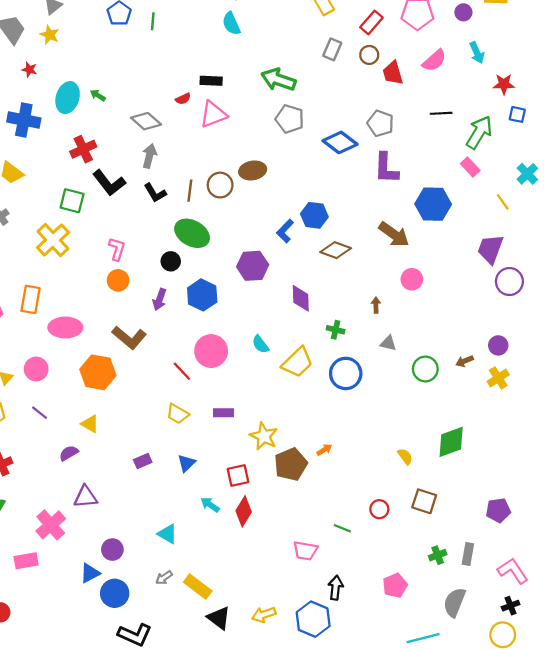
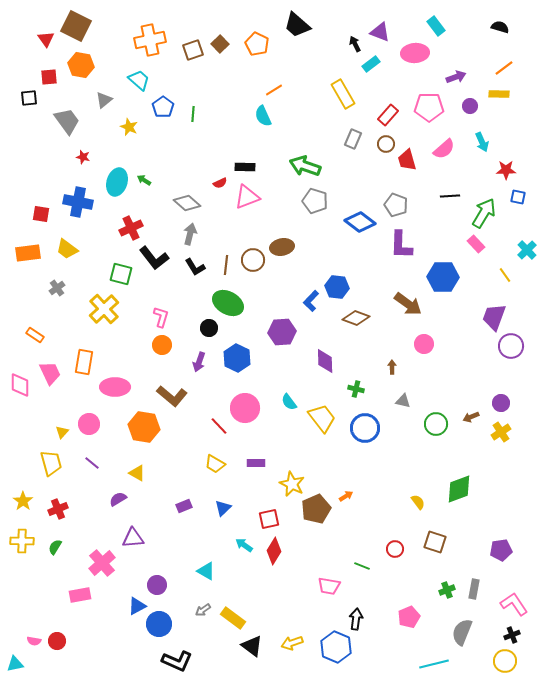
yellow star: (50, 35) -> (129, 127), moved
yellow trapezoid: (297, 362) -> (322, 418), turned -84

